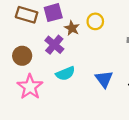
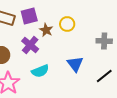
blue triangle: (104, 79) -> (75, 64), moved

